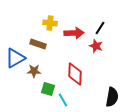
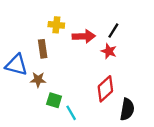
brown rectangle: (38, 44) -> (43, 49), turned 63
blue triangle: (15, 58) -> (16, 65), turned 45
red diamond: (75, 74) -> (105, 89), moved, turned 45

